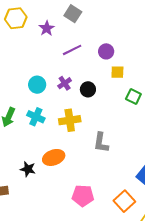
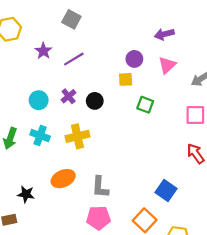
purple star: (47, 28) -> (43, 51), moved
purple circle: (106, 51) -> (134, 59), moved
gray L-shape: (101, 143) -> (100, 187), moved
black star: (28, 169) -> (26, 194), moved

